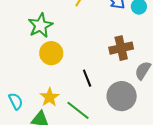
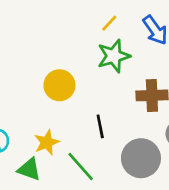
green star: (40, 25) -> (114, 56), moved

